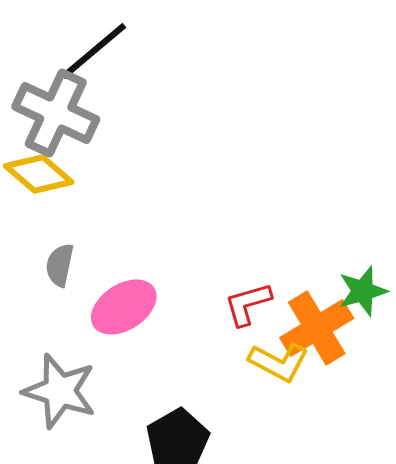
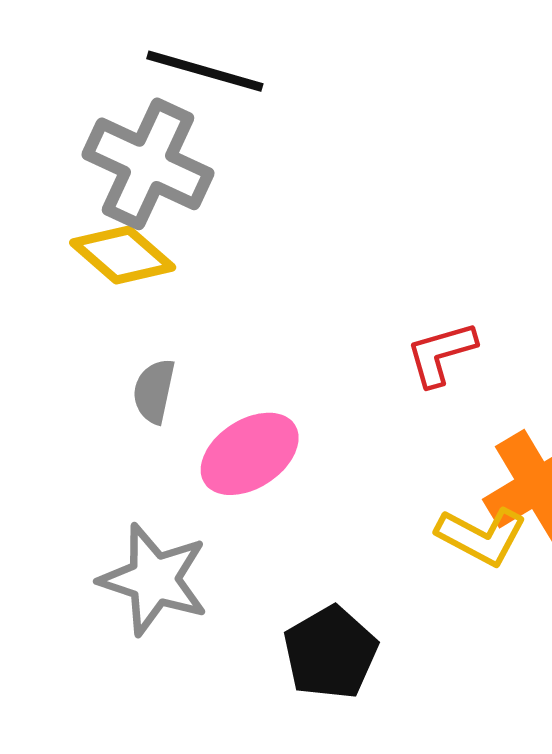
black line: (94, 51) -> (205, 71), turned 56
red L-shape: (248, 304) -> (441, 354), moved

